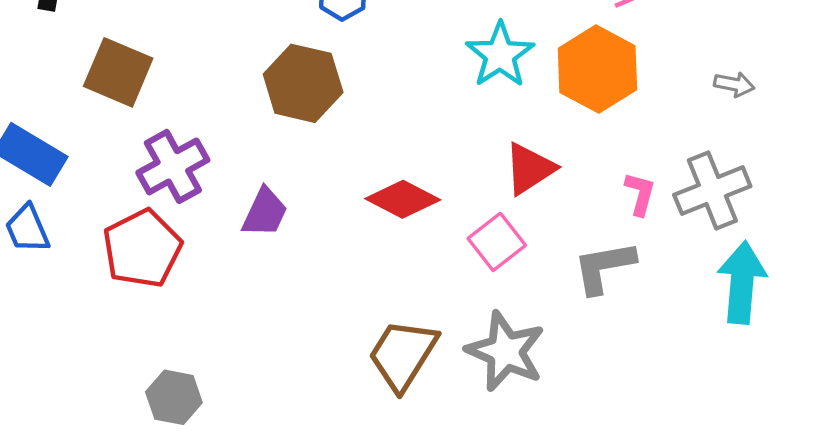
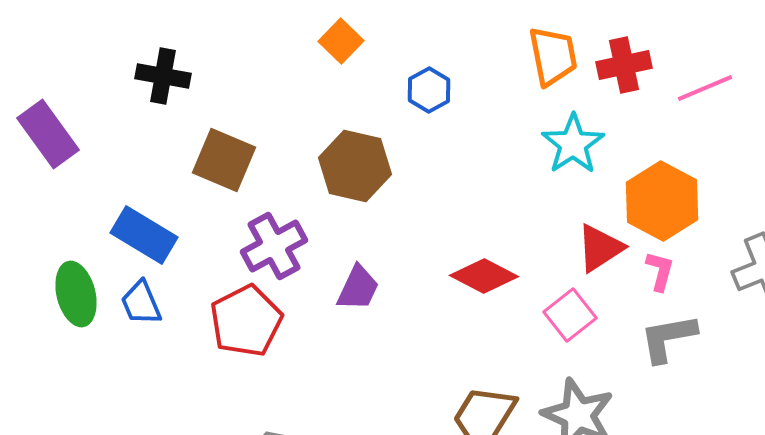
orange hexagon: (597, 69) -> (662, 201), moved
brown hexagon: (303, 83) -> (355, 166), moved
pink L-shape: (640, 194) -> (660, 271), moved

